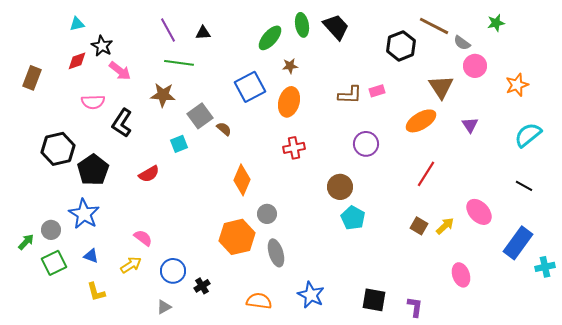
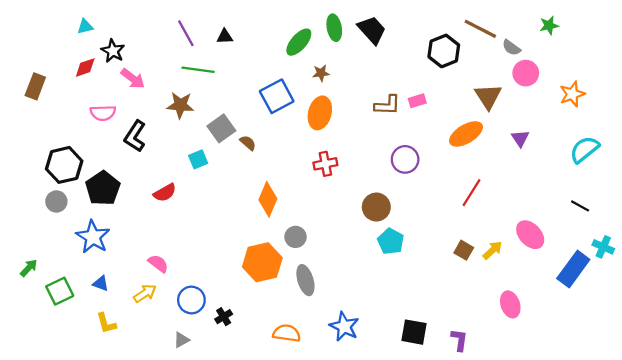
gray circle: (51, 230) -> (56, 201), moved
cyan cross: (545, 267) -> (603, 247), moved, turned 36

